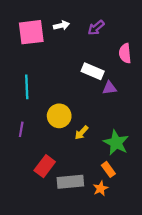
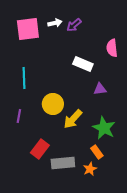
purple arrow: (96, 28) -> (74, 25), moved
purple triangle: (109, 88) -> (100, 89), moved
yellow arrow: (82, 133) -> (73, 119), size x1.5

